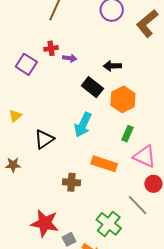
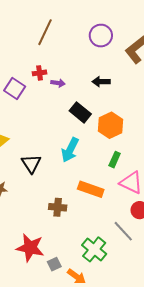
black arrow: (112, 66) -> (101, 82), moved
black triangle: (44, 139) -> (31, 164), turned -30

